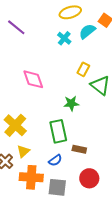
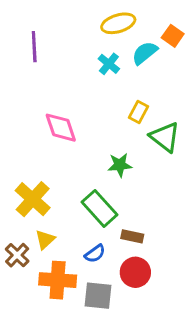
purple line: (16, 27) -> (34, 47), turned 48
green rectangle: (58, 131) -> (100, 208), turned -30
red circle: (89, 178) -> (135, 272), moved

